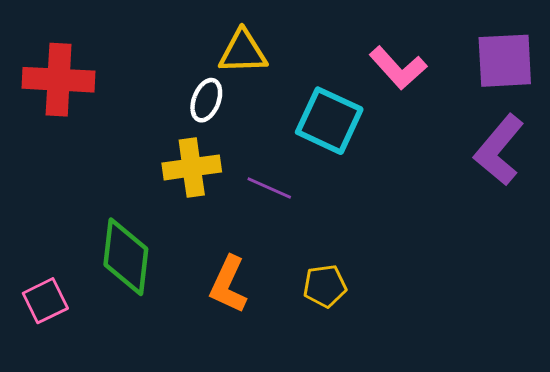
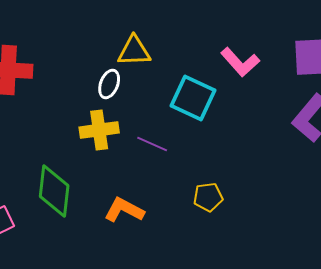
orange L-shape: (228, 285) -> (124, 210), turned 93
yellow pentagon: (325, 286) -> (208, 197), moved

